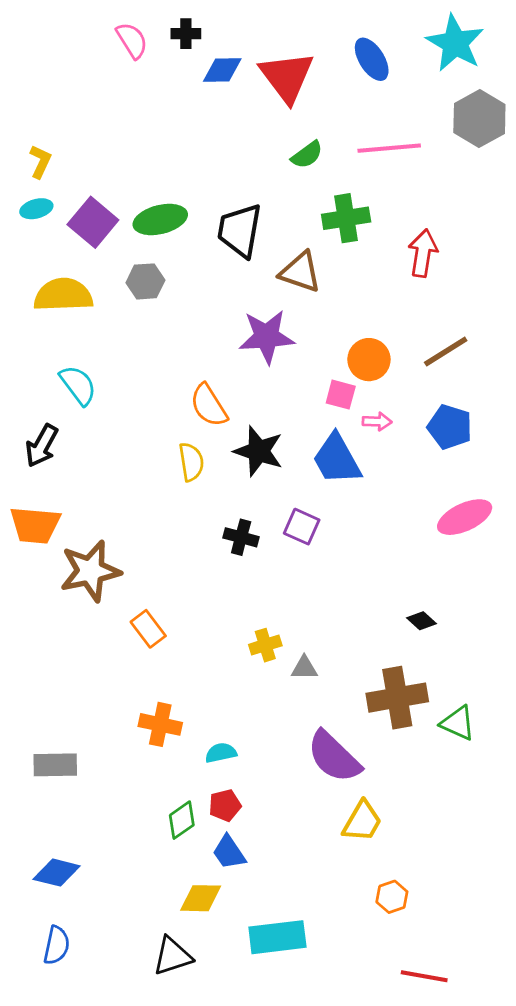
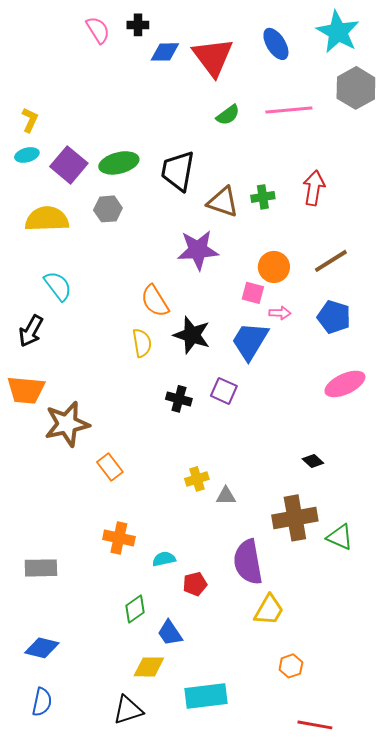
green cross: (346, 218) -> (263, 197), moved, size x0.7
blue trapezoid: (337, 459) -> (250, 341), turned 60
purple semicircle: (334, 757) -> (248, 562), turned 36
red pentagon: (225, 805) -> (195, 584), moved

